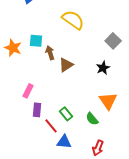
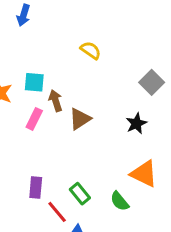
yellow semicircle: (73, 20) -> (91, 50), size x0.6
pink rectangle: (28, 91) -> (34, 119), moved
orange triangle: (108, 101) -> (144, 174), turned -30

